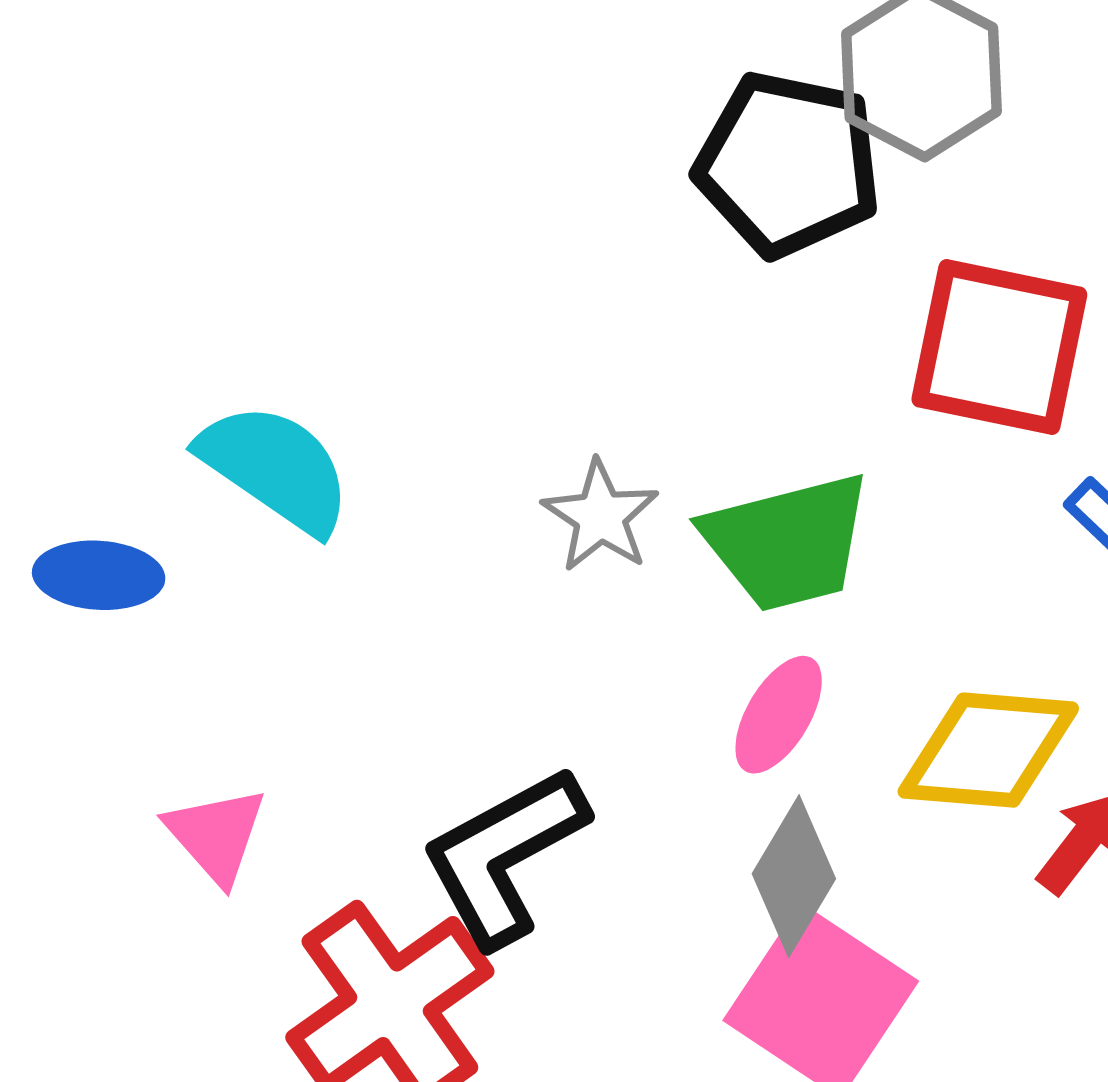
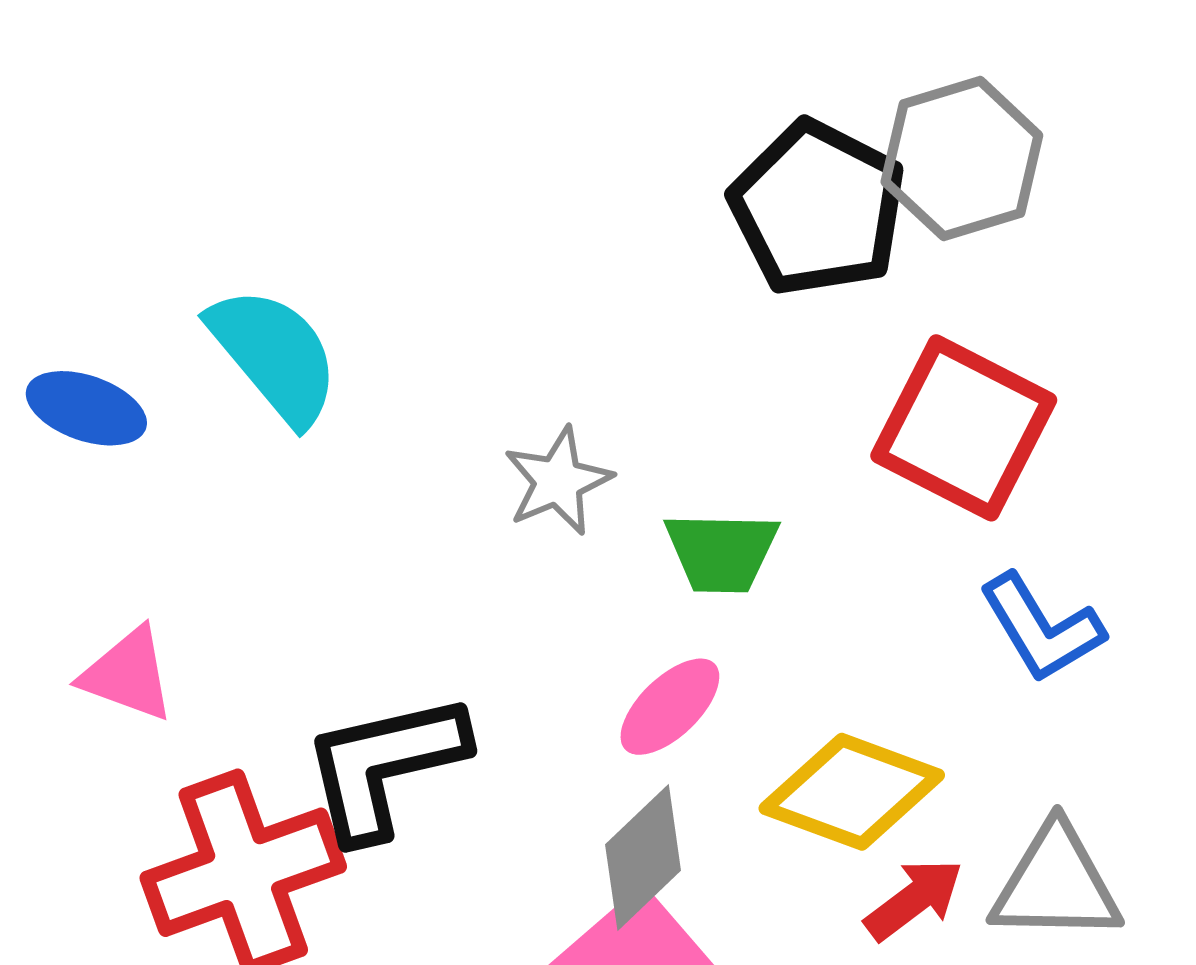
green trapezoid: (787, 542) -> (721, 552), size x0.7
pink triangle: (216, 835) -> (128, 674), turned -44

